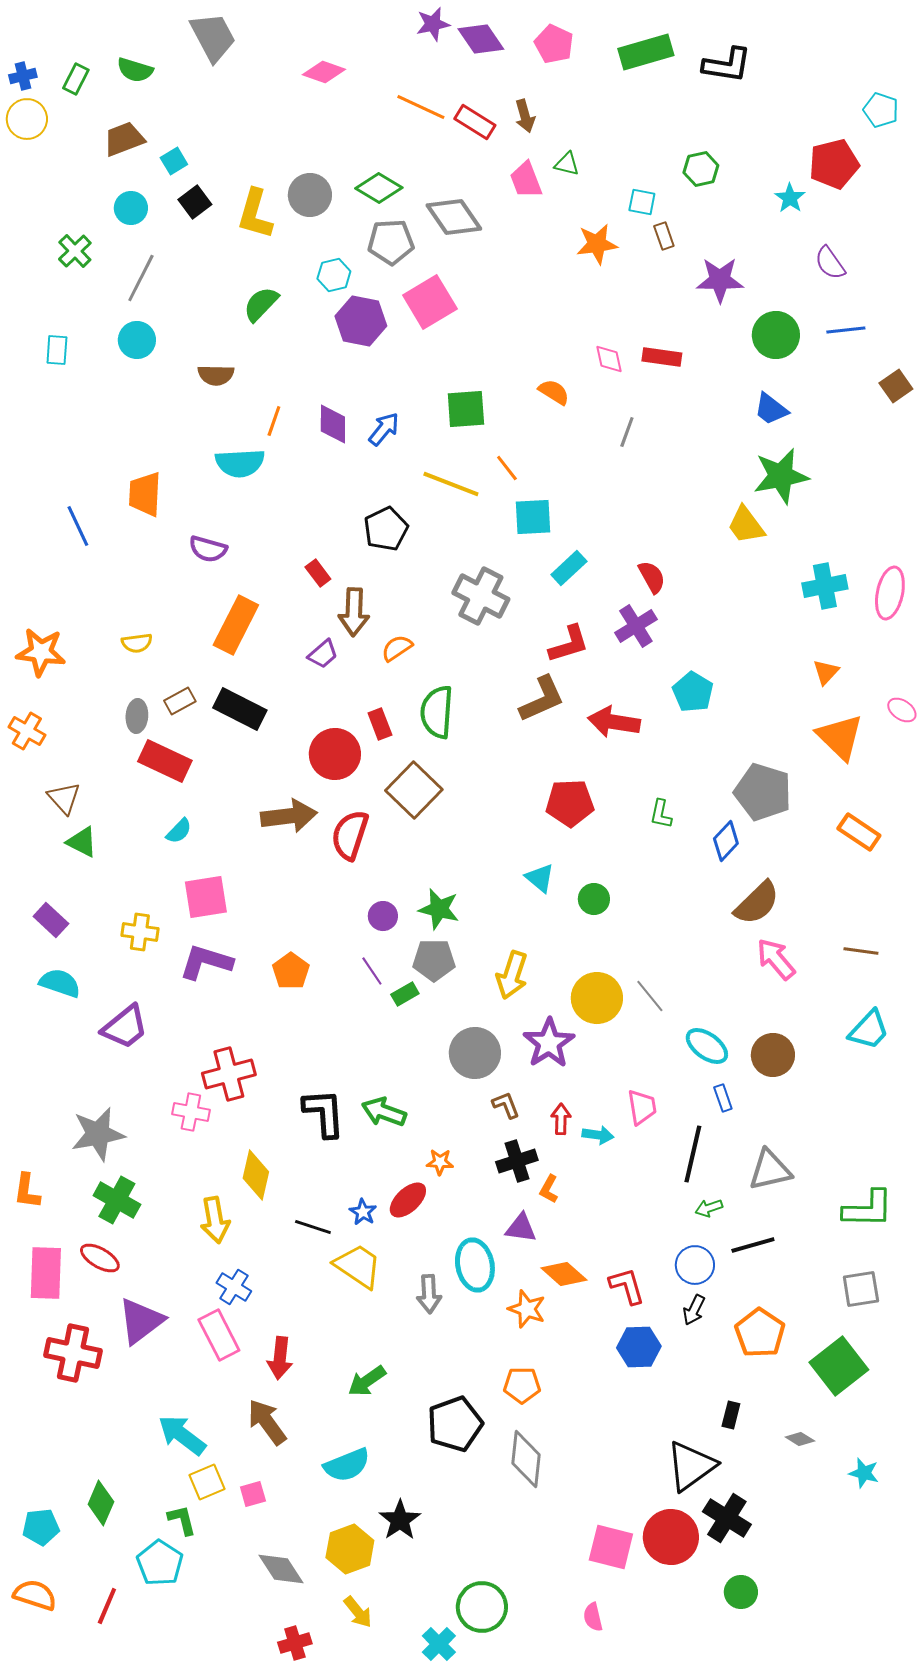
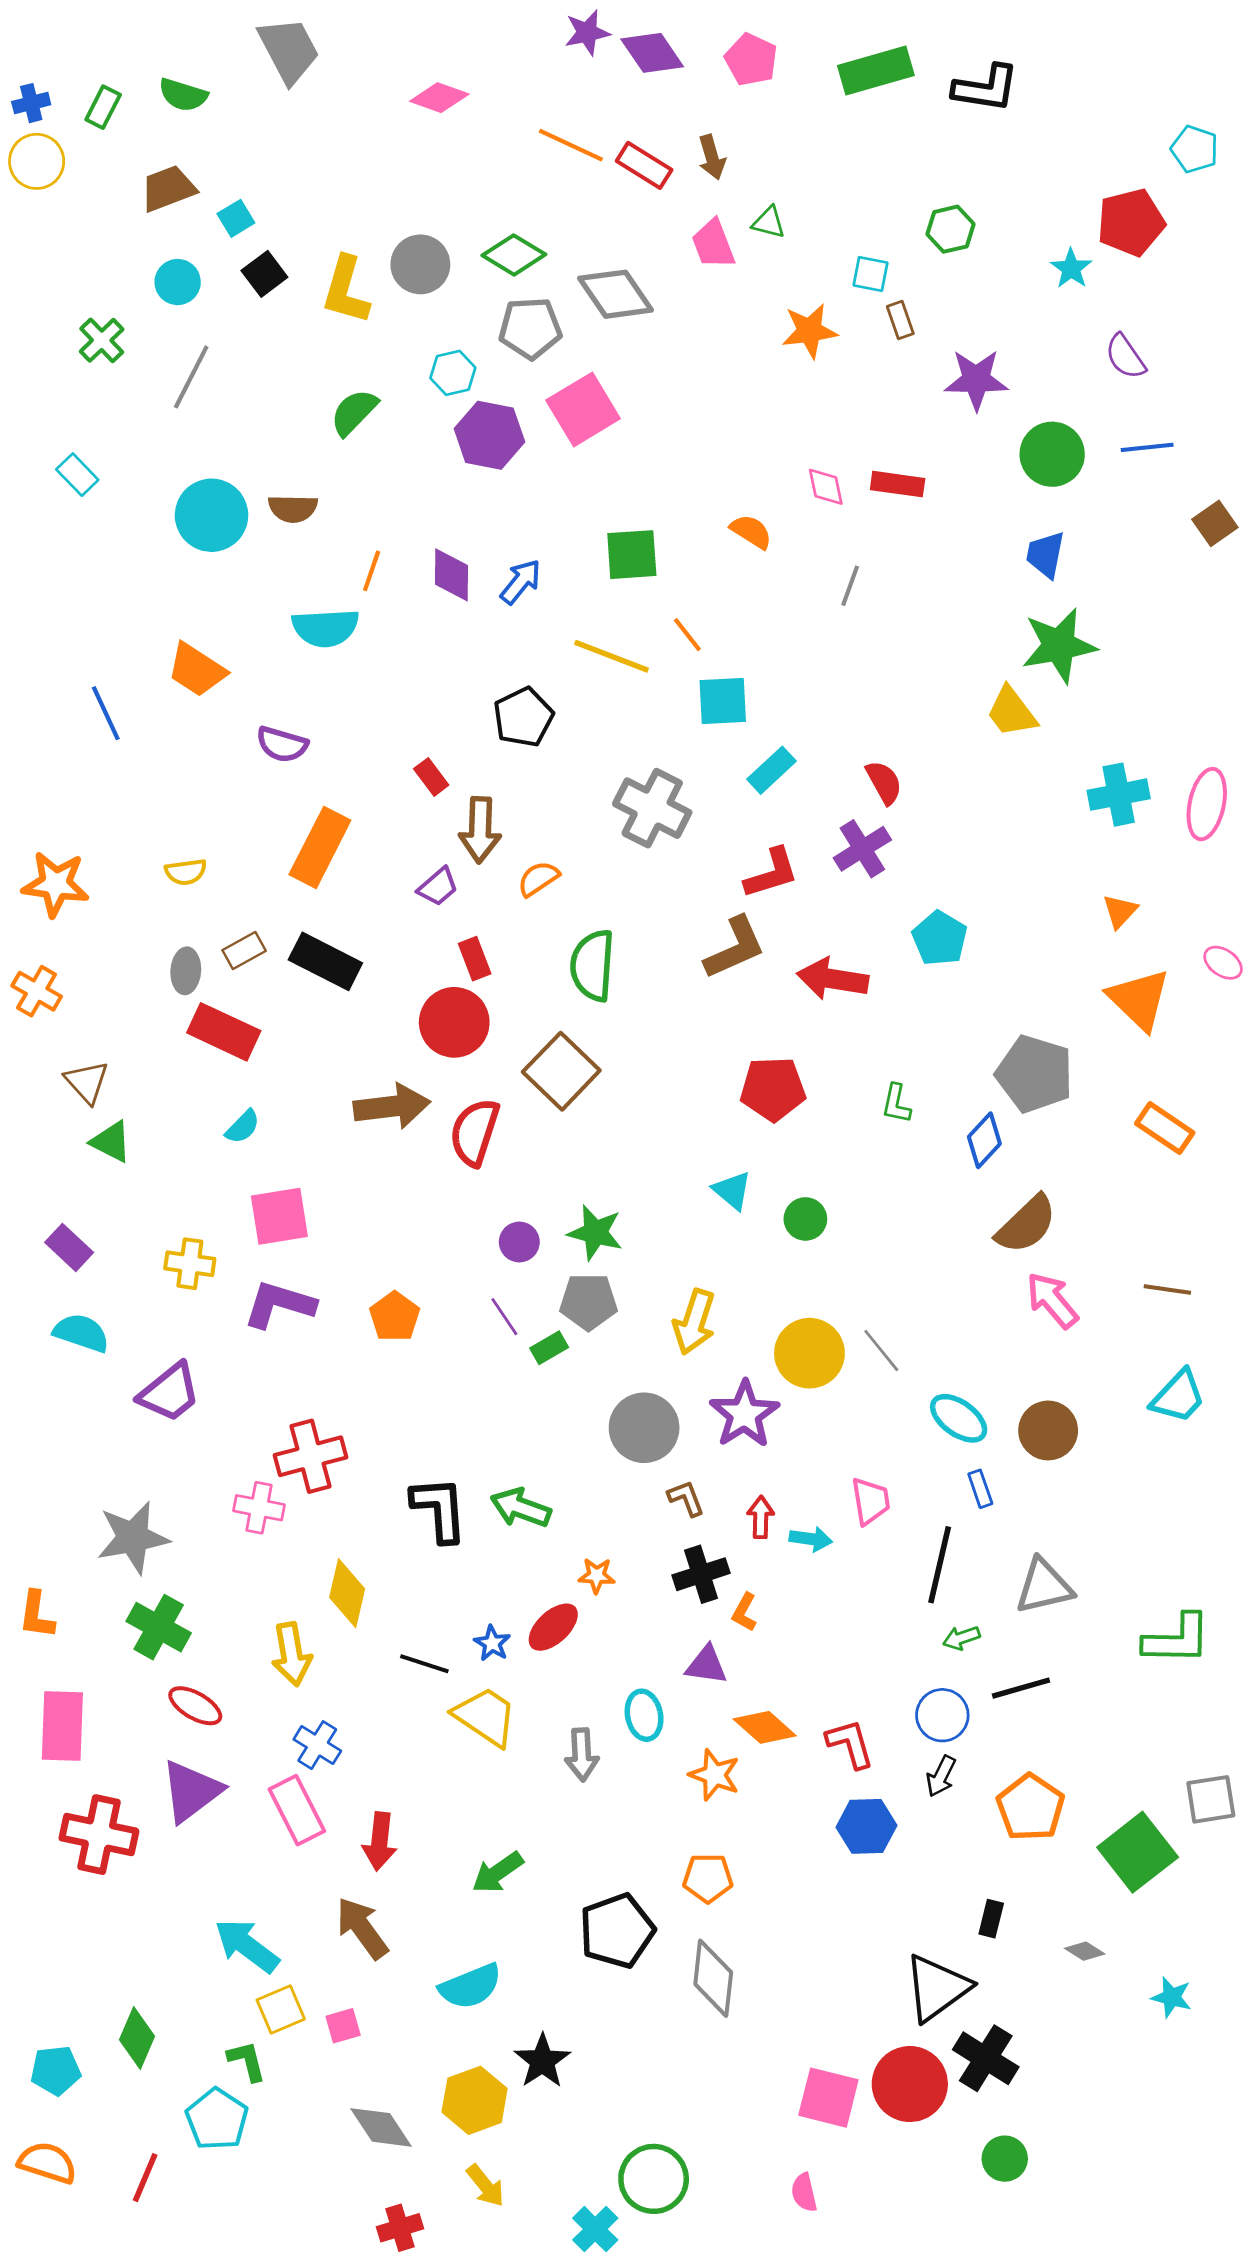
cyan circle: (137, 340) -> (212, 515), moved, size x1.4
cyan rectangle: (57, 350) -> (77, 475), turned -48
blue trapezoid: (771, 409) -> (1045, 555), turned 63
orange trapezoid: (145, 494) -> (197, 670), turned -60
red rectangle: (380, 724) -> (475, 959), moved
red ellipse: (100, 1258) -> (195, 1706), moved
cyan ellipse: (475, 1265) -> (644, 1715), size x0.7
gray square: (861, 1289) -> (1211, 1799), moved

